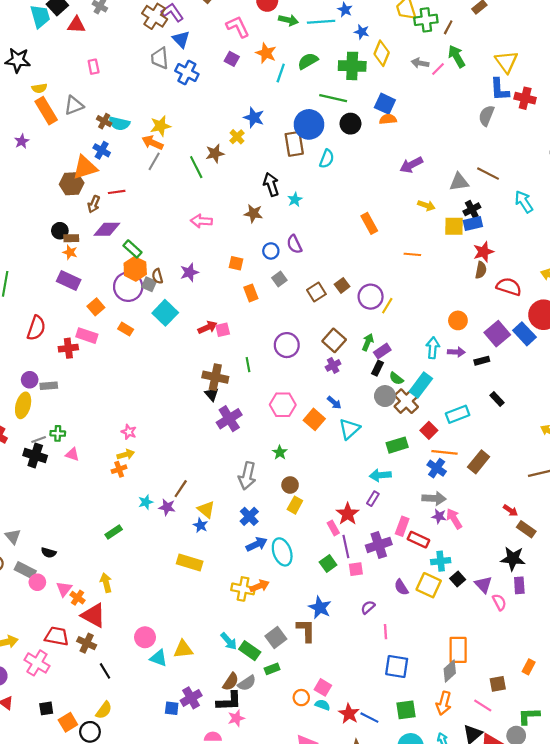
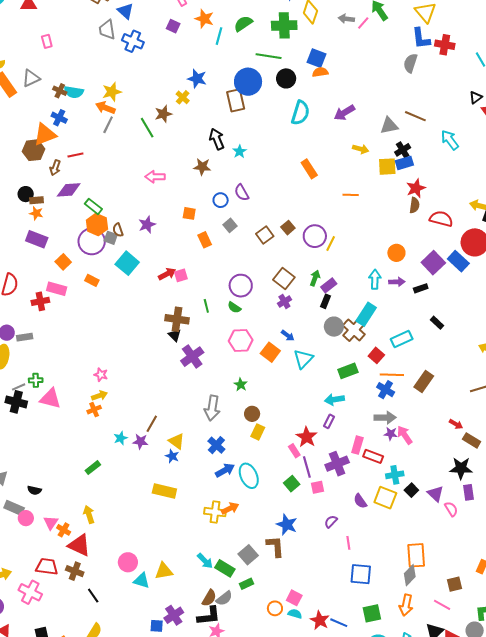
cyan semicircle: (327, 159) -> (300, 113), moved, size x1.4
green semicircle: (396, 378) -> (234, 307), moved
pink triangle: (72, 454) -> (50, 399), size x1.6

